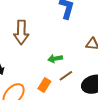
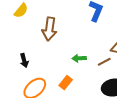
brown line: (66, 76) -> (104, 62), moved

